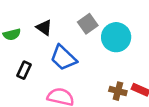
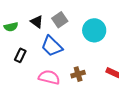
gray square: (88, 24) -> (60, 20), moved
brown cross: (118, 91) -> (78, 74), moved, turned -32

